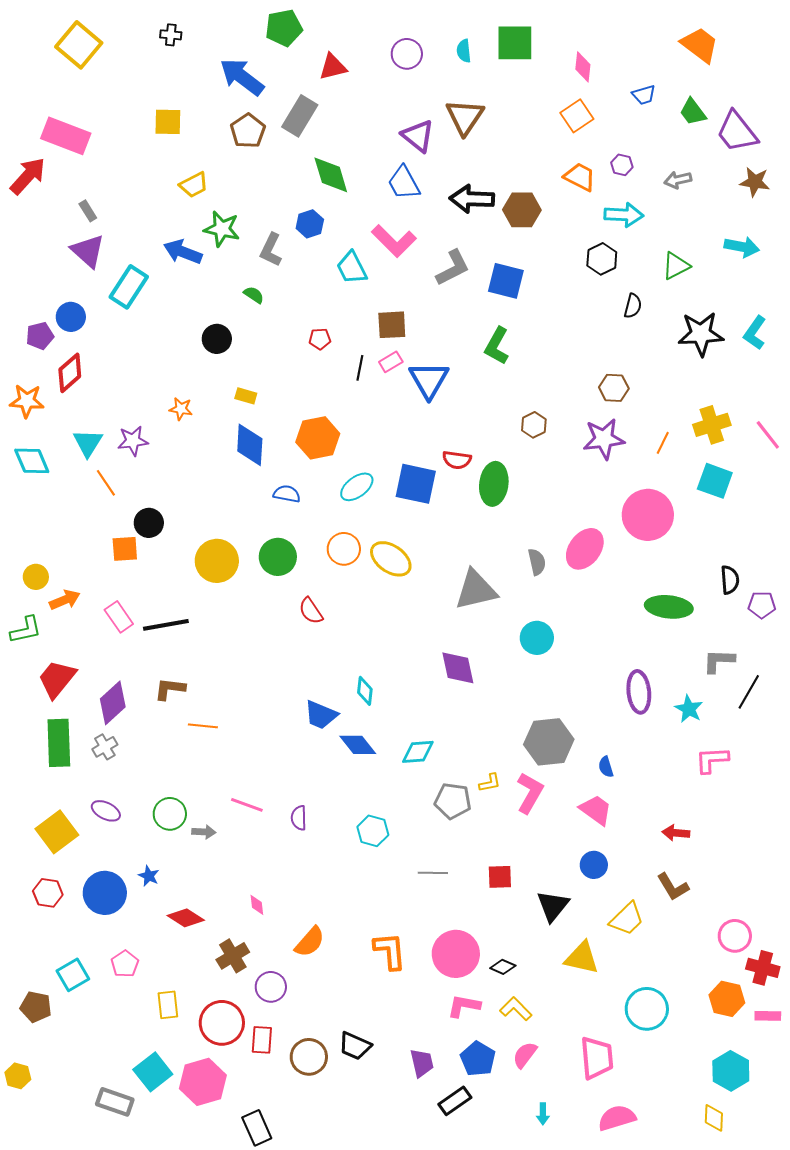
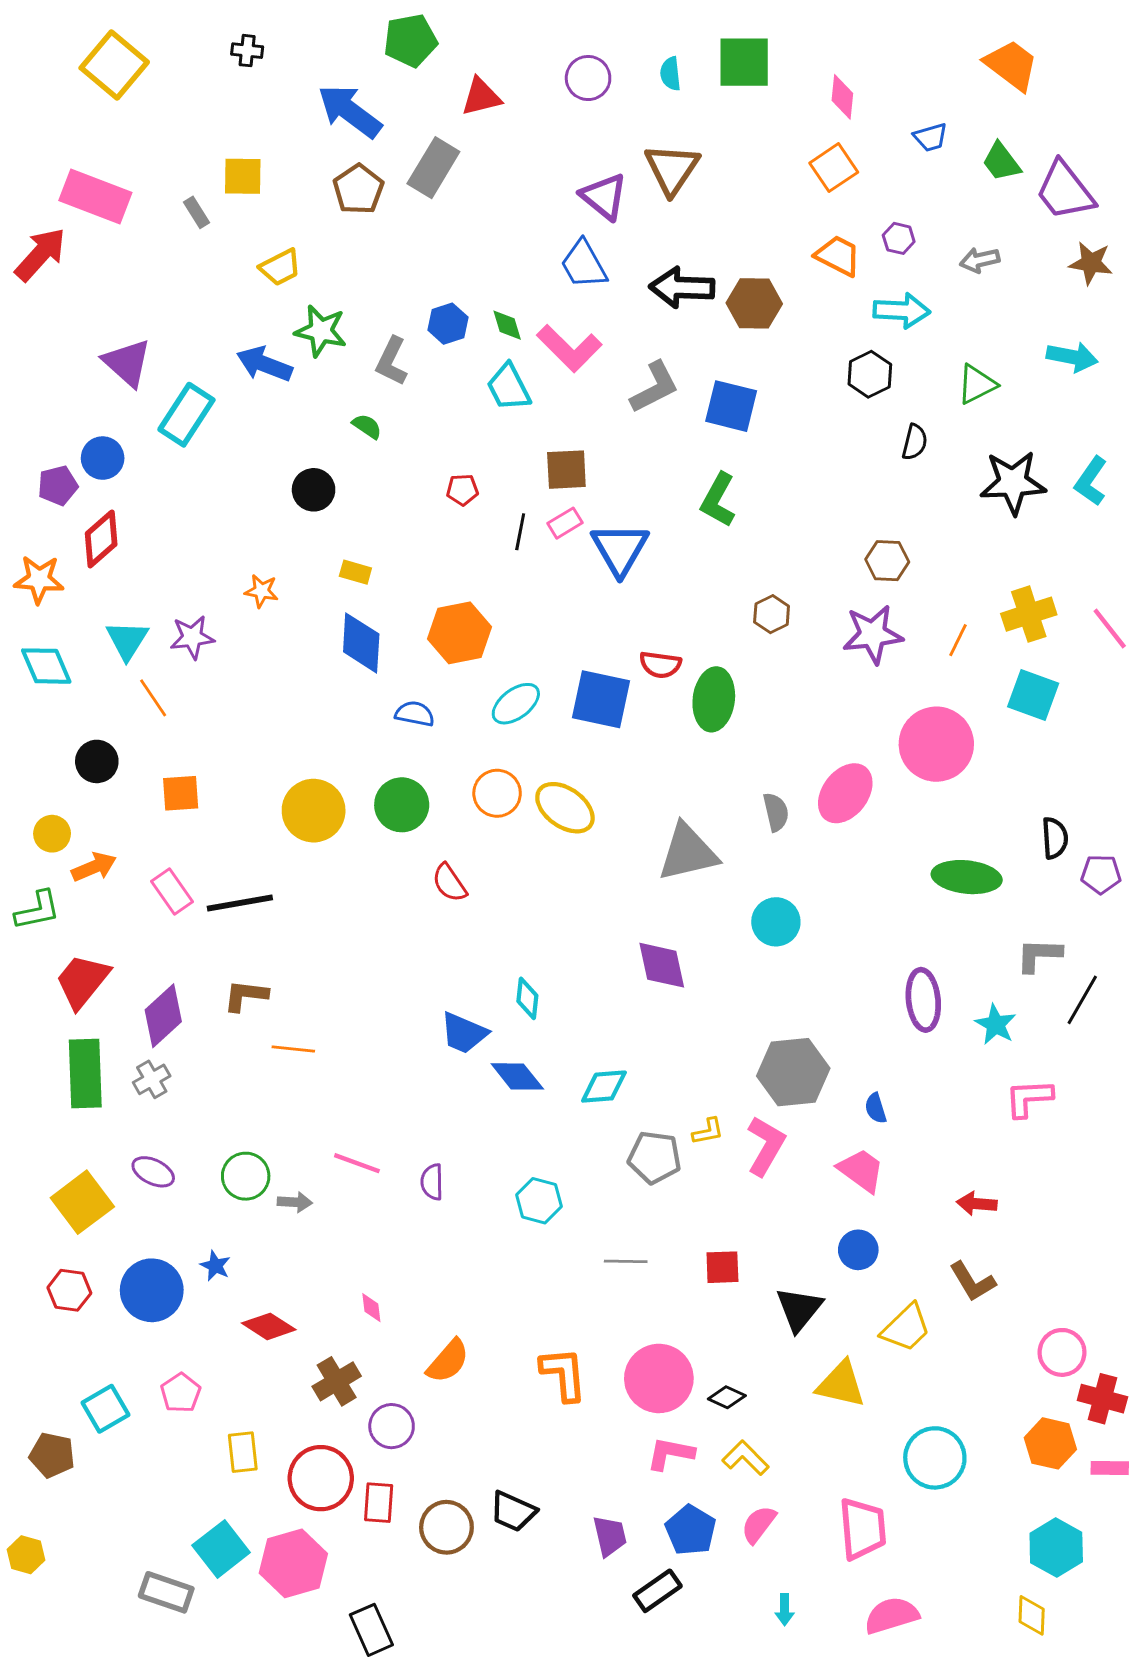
green diamond: (331, 175) -> (507, 325), moved, size x0.6
gray rectangle: (88, 211) -> (197, 212), moved
black circle: (149, 523) -> (97, 761), moved

